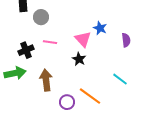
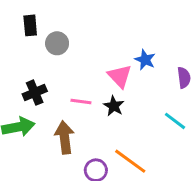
pink line: (50, 42) -> (81, 102), moved
cyan line: (120, 79) -> (175, 121), moved

